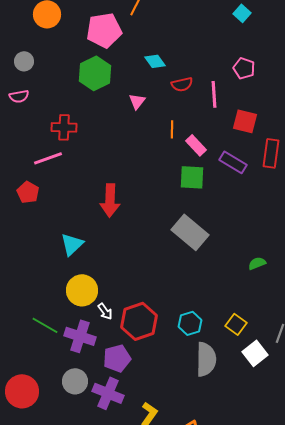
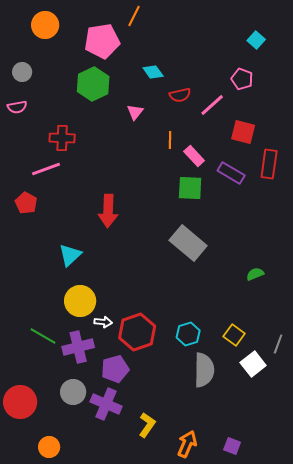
cyan square: (242, 13) -> (256, 40), moved
pink line: (214, 94) -> (212, 105), turned 52
white arrow: (105, 311) -> (103, 322), turned -48
purple cross: (80, 336) -> (78, 347), turned -32

